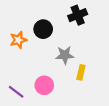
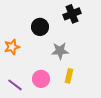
orange star: (18, 40) -> (12, 47), moved
yellow rectangle: (81, 72) -> (69, 76), moved

